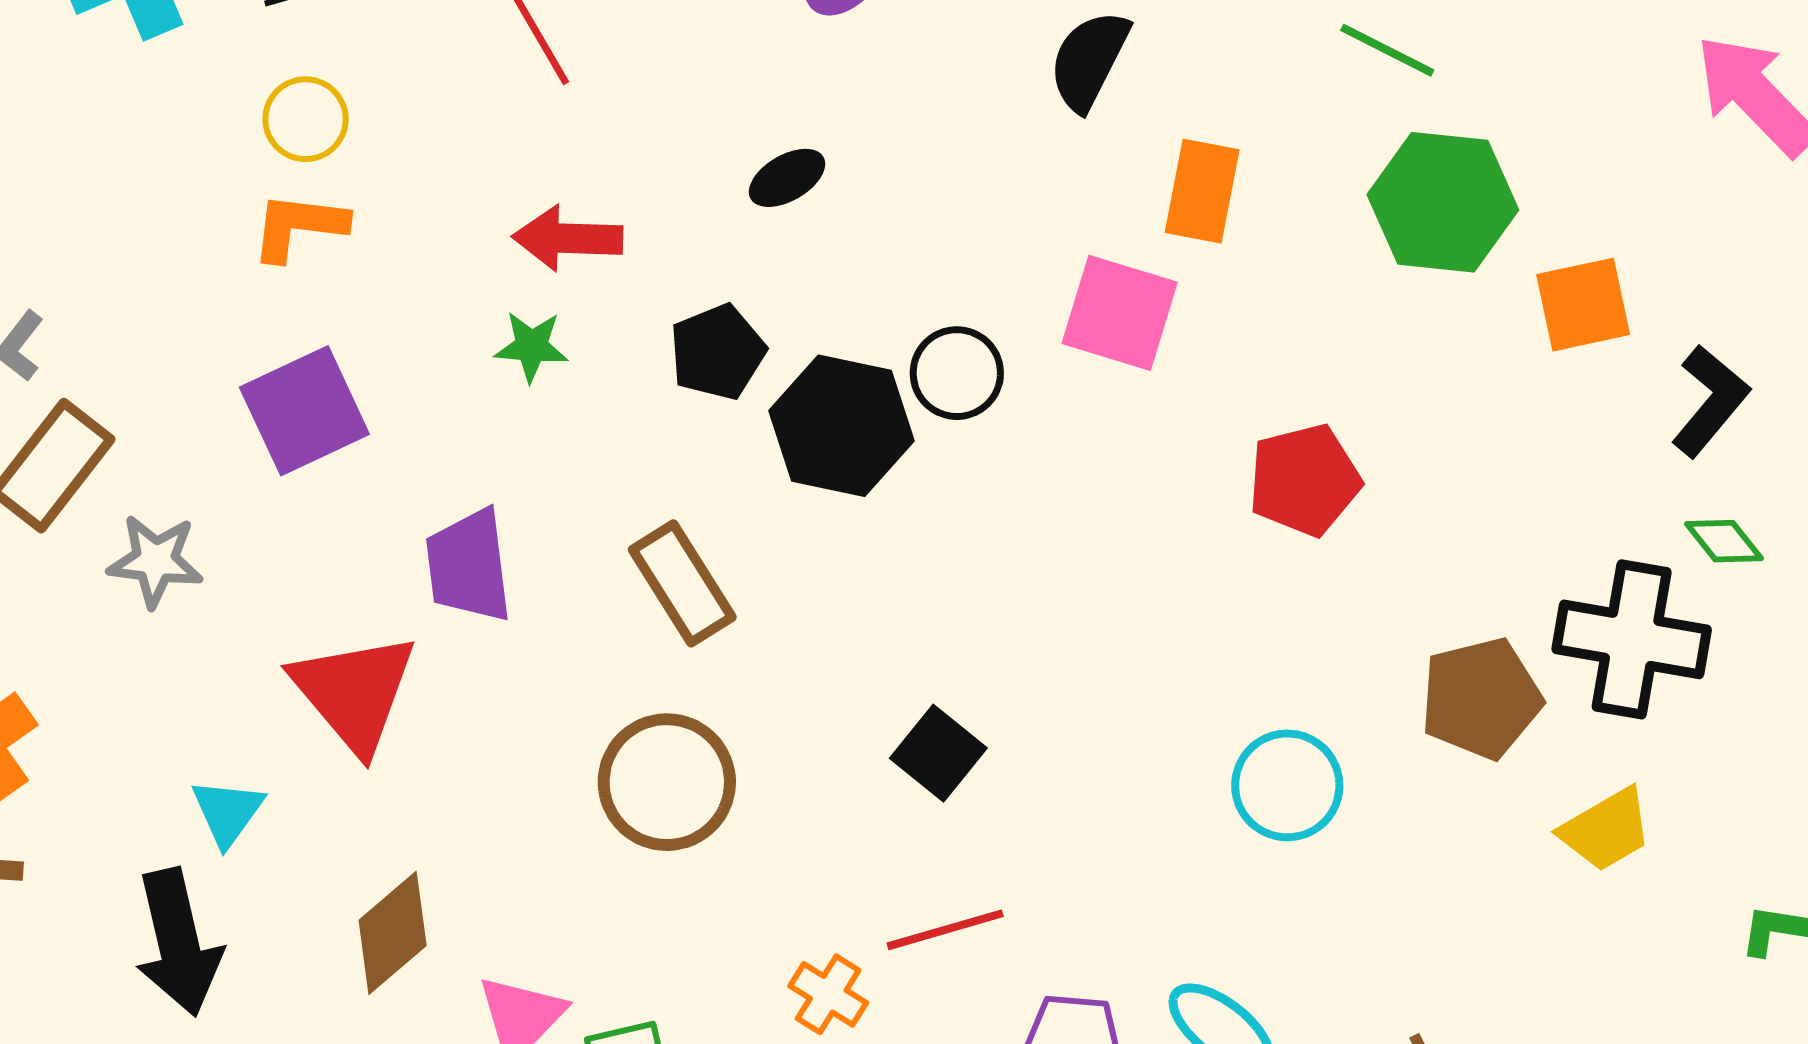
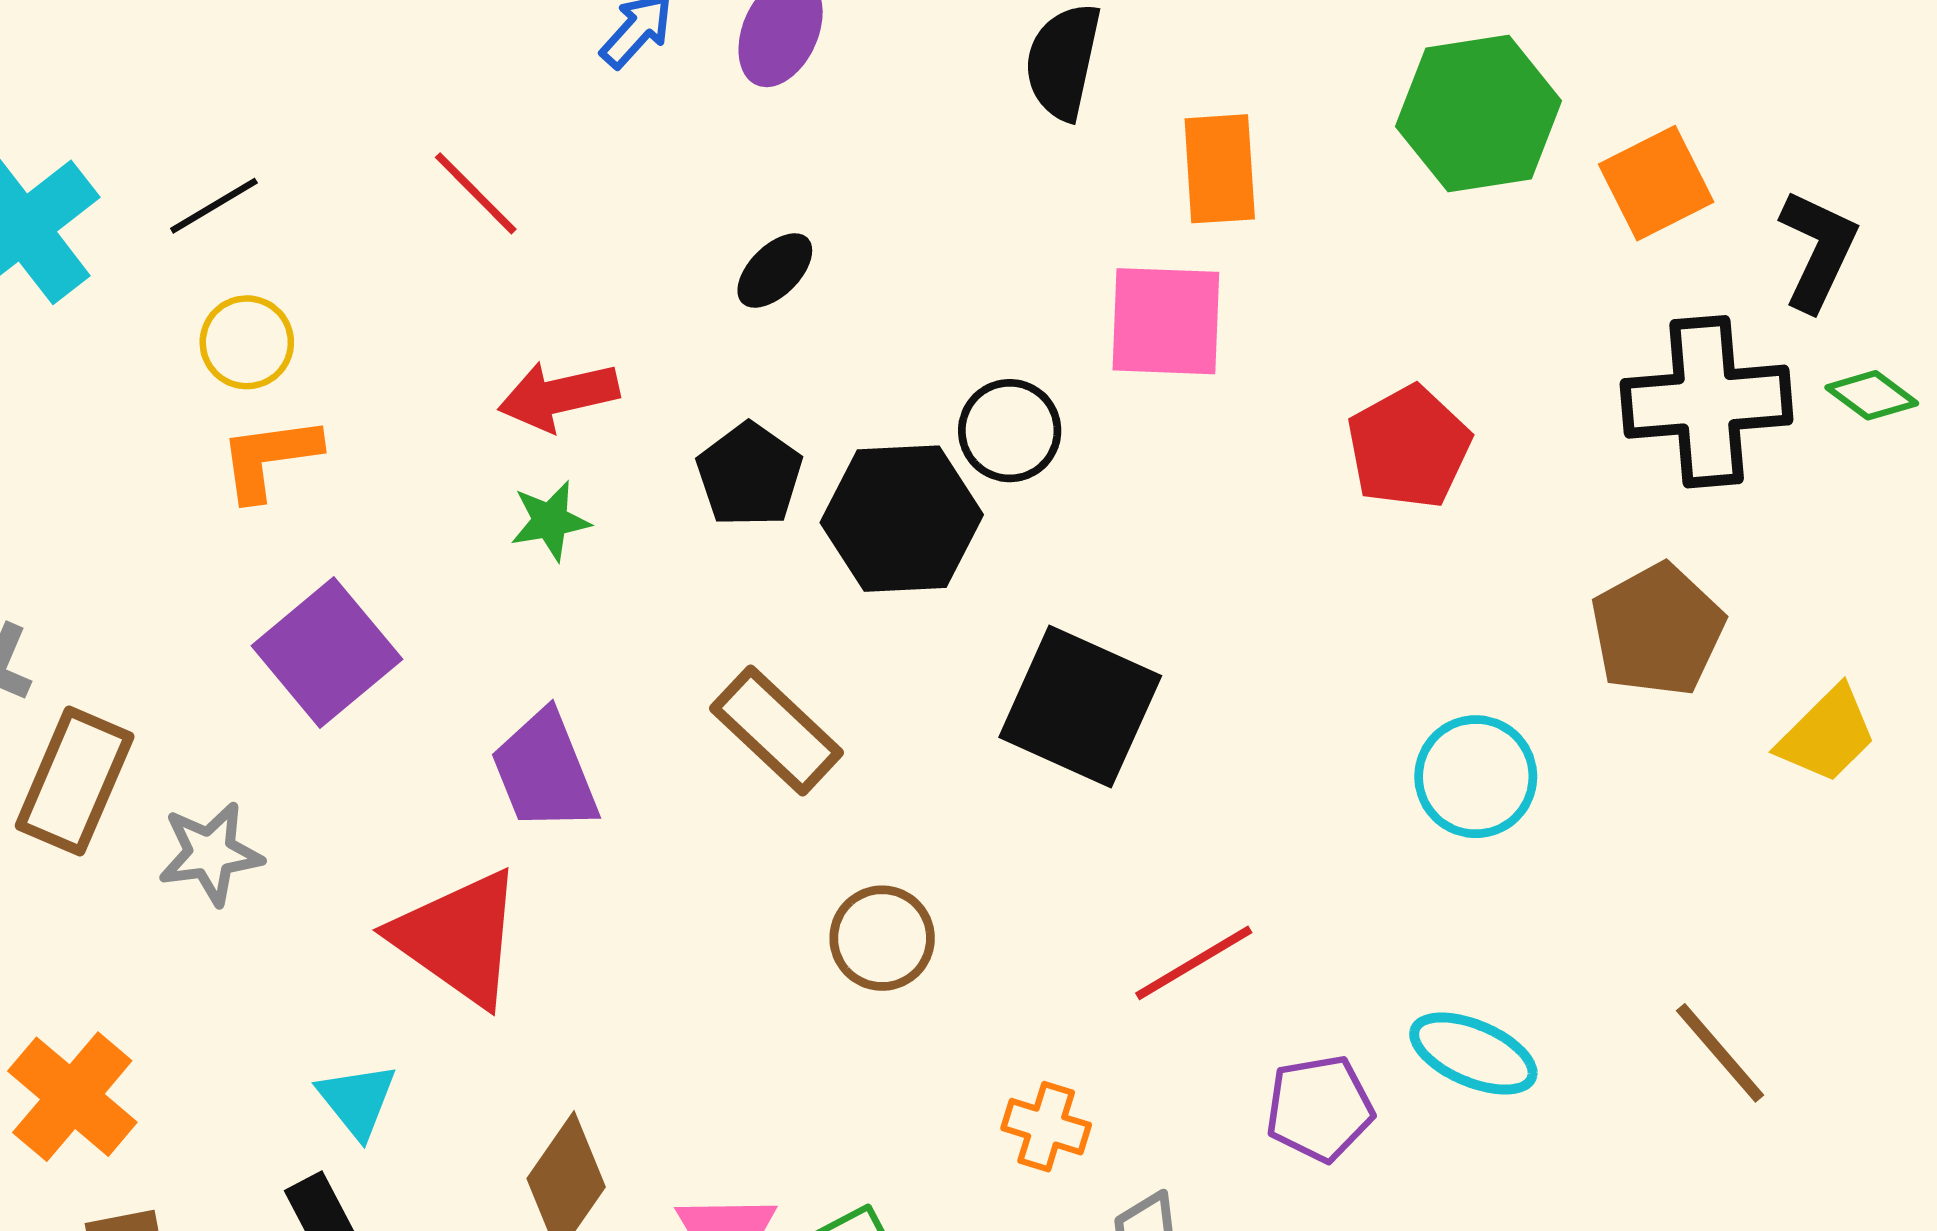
black cross: (1632, 639) -> (1707, 402), moved
black square: (938, 753) -> (1080, 707), moved, size x1.6
brown circle: (667, 782) -> (882, 938), moved, size x0.7
red line: (945, 930) -> (1194, 963), moved

